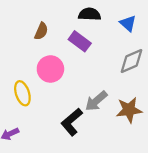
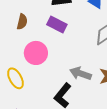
gray arrow: (96, 101) -> (81, 74), turned 70

